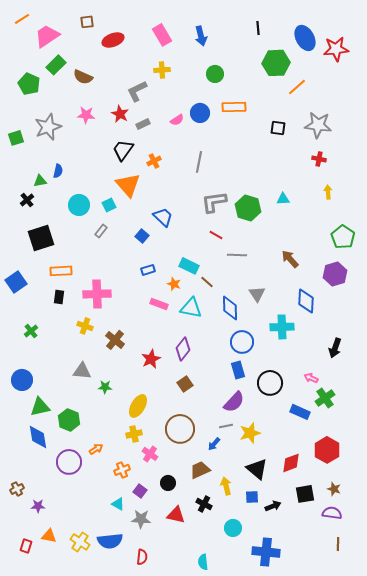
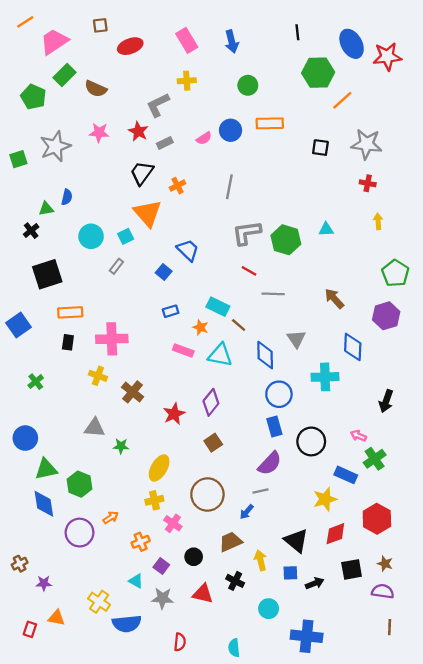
yellow star: (250, 433) -> (325, 499), moved
yellow cross: (80, 542) -> (99, 602), moved
red semicircle: (142, 557) -> (180, 642), moved

